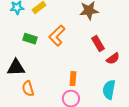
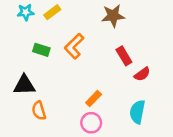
orange rectangle: (73, 79) -> (94, 98), turned 40

